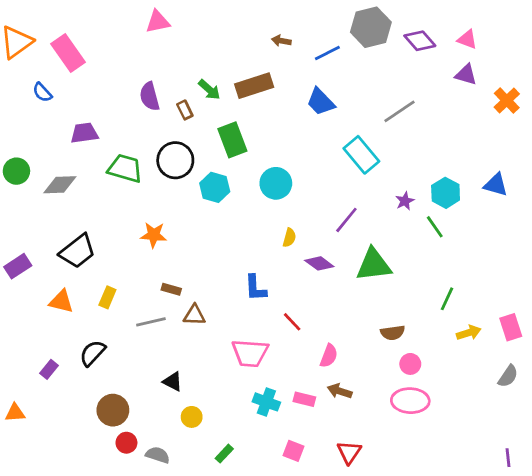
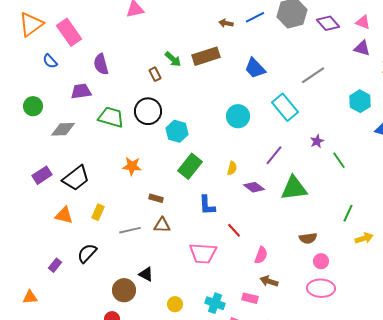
blue line: (327, 53) -> (255, 17), moved
purple semicircle: (150, 96) -> (101, 64), moved
green rectangle: (232, 140) -> (190, 166), moved, turned 60
green circle: (16, 171) -> (33, 106), moved
cyan circle: (276, 183) -> (238, 116), moved
cyan hexagon: (446, 193) -> (360, 101), moved
purple rectangle: (18, 266) -> (42, 175), moved
brown rectangle: (171, 289) -> (156, 198), moved
pink rectangle: (304, 399) -> (250, 298), moved
cyan cross: (266, 402) -> (215, 303), moved
brown circle: (113, 410) -> (124, 290), moved
yellow circle: (192, 417) -> (175, 304), moved

